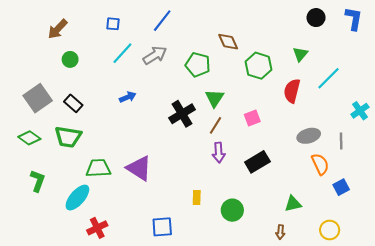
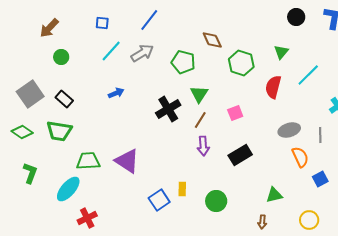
blue square: (162, 227) -> (159, 200), moved, turned -30

